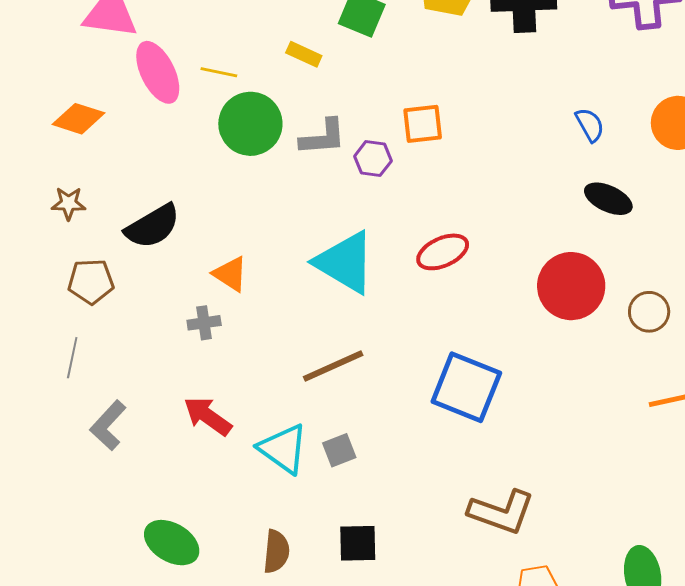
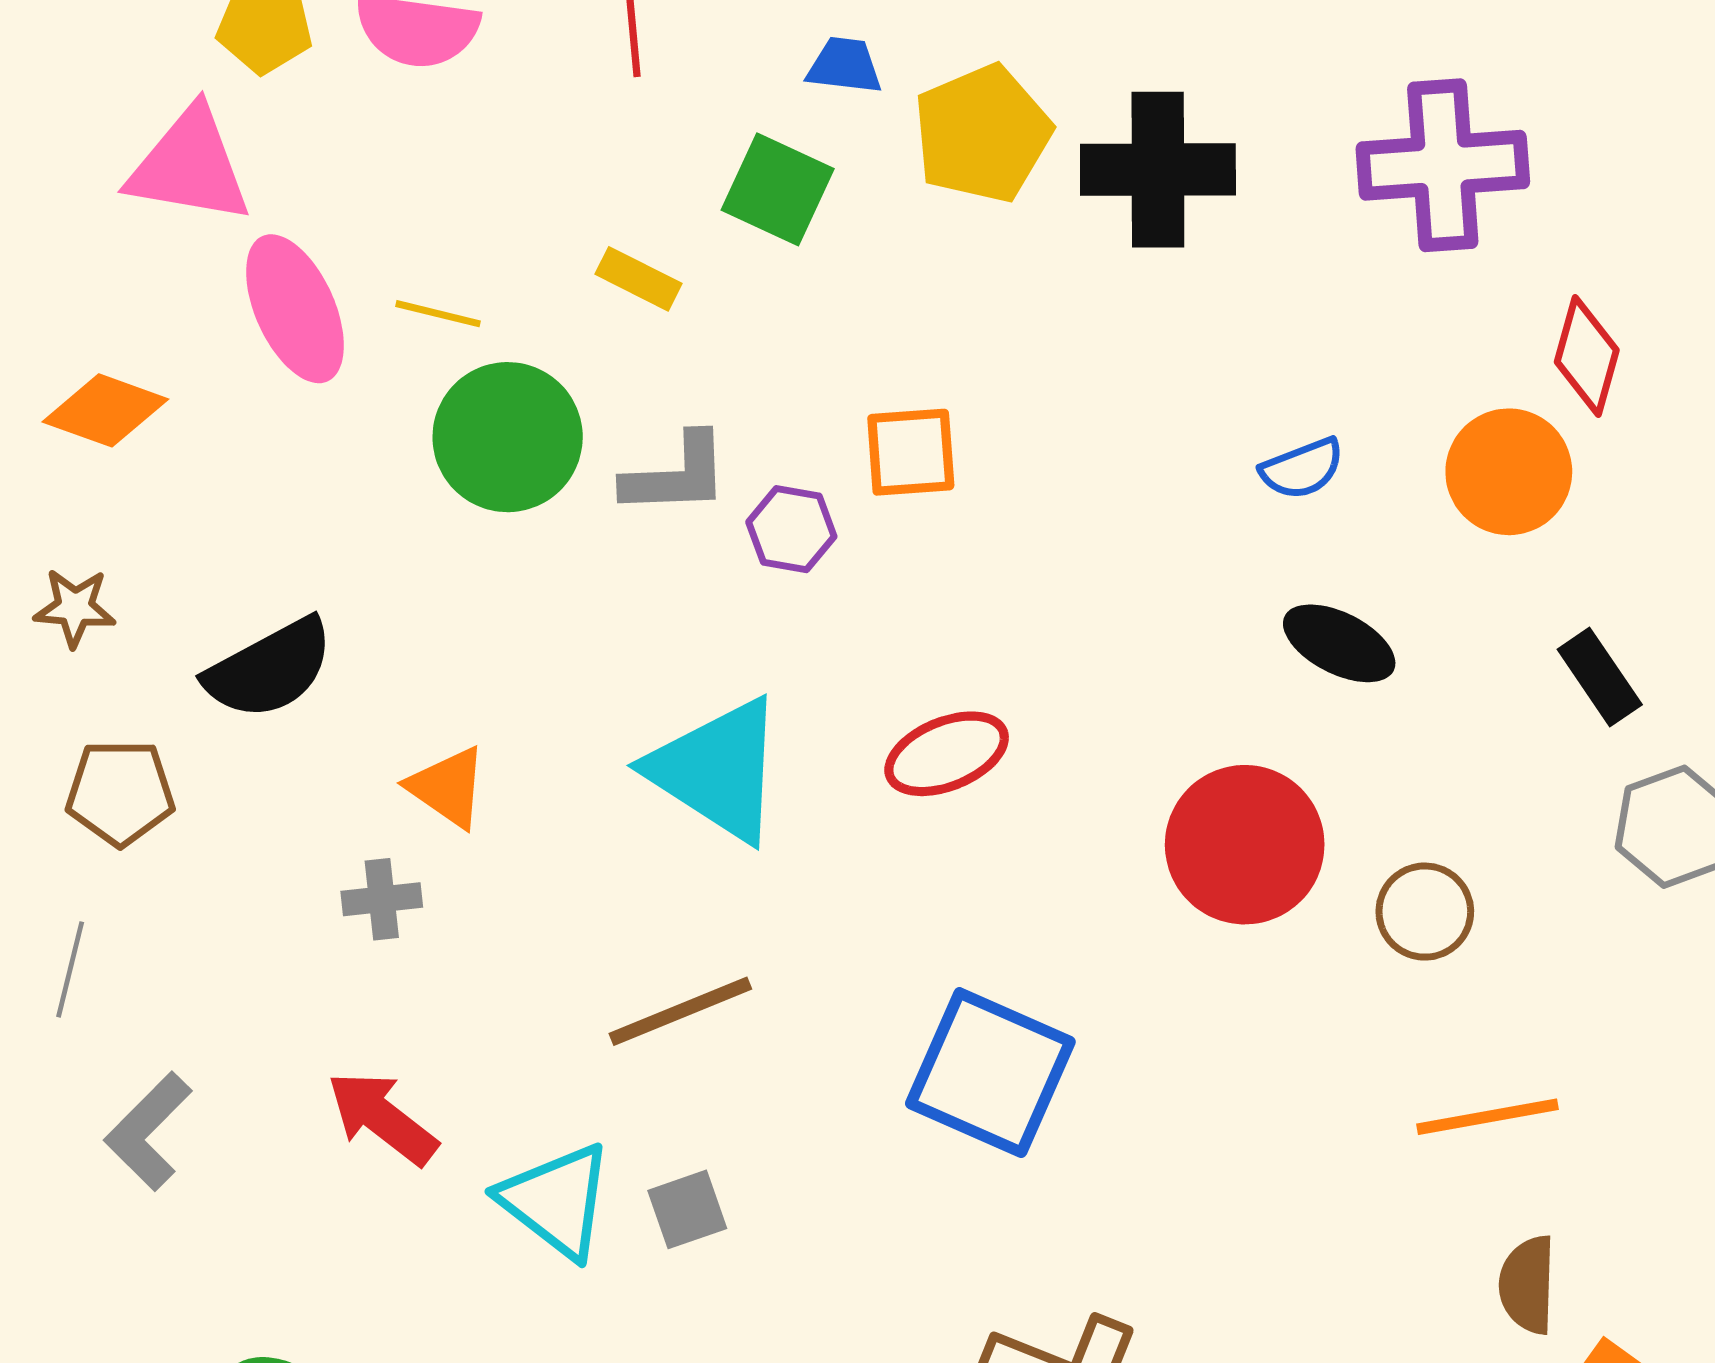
blue semicircle: (590, 125) -> (1302, 469), turned 96

